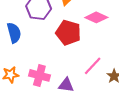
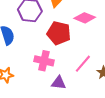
pink cross: (39, 75) -> (44, 61), moved

